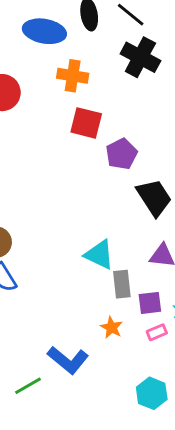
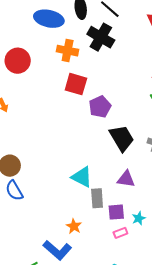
black cross: (140, 57) -> (101, 37), moved
orange star: (112, 327) -> (74, 226), moved

